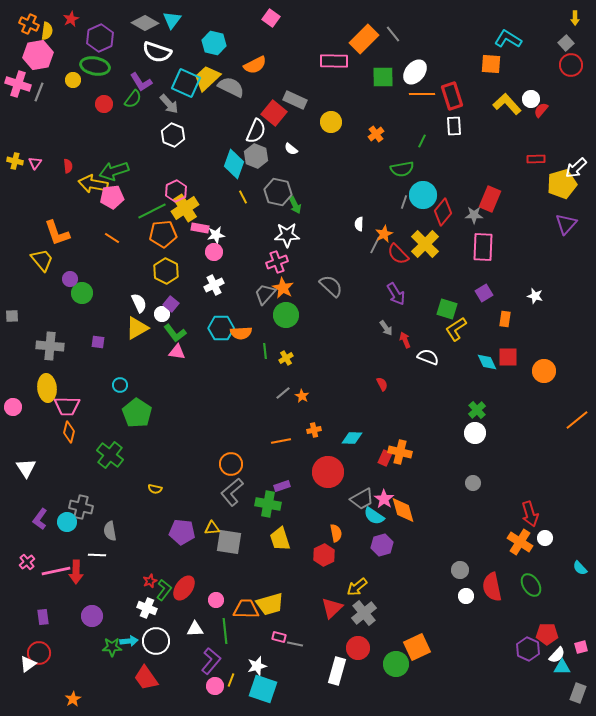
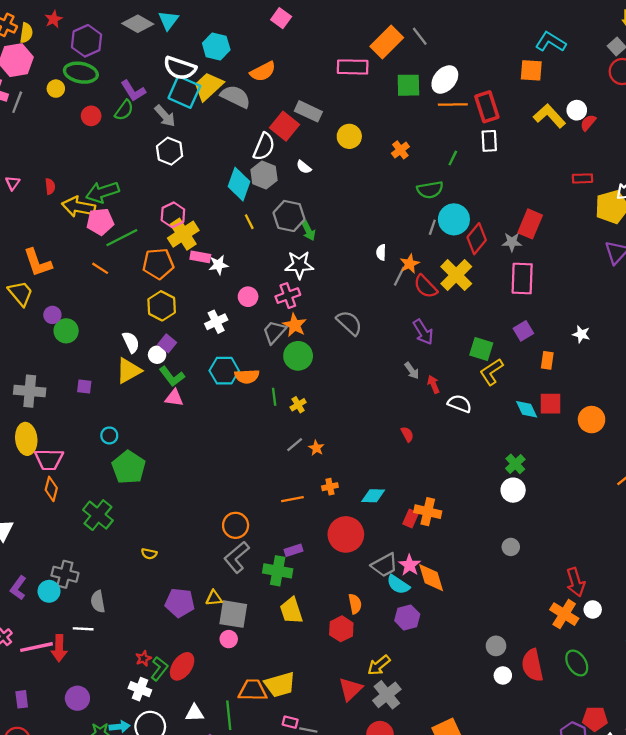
white semicircle: (157, 52) -> (180, 68), moved
green line: (152, 211) -> (122, 238), moved
pink circle: (214, 252) -> (248, 297), moved
pink circle: (216, 600) -> (229, 639), moved

